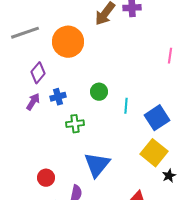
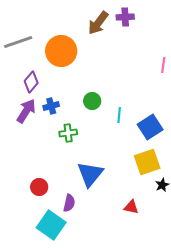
purple arrow: (33, 102) -> (26, 111), size x1.4
yellow square: (154, 153) -> (147, 162), turned 32

